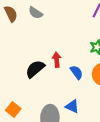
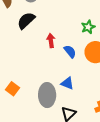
black semicircle: (35, 69) -> (26, 20), moved

